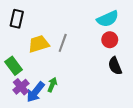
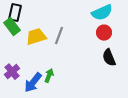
green rectangle: (14, 66) -> (12, 27), moved
purple cross: (21, 87) -> (12, 72), moved

